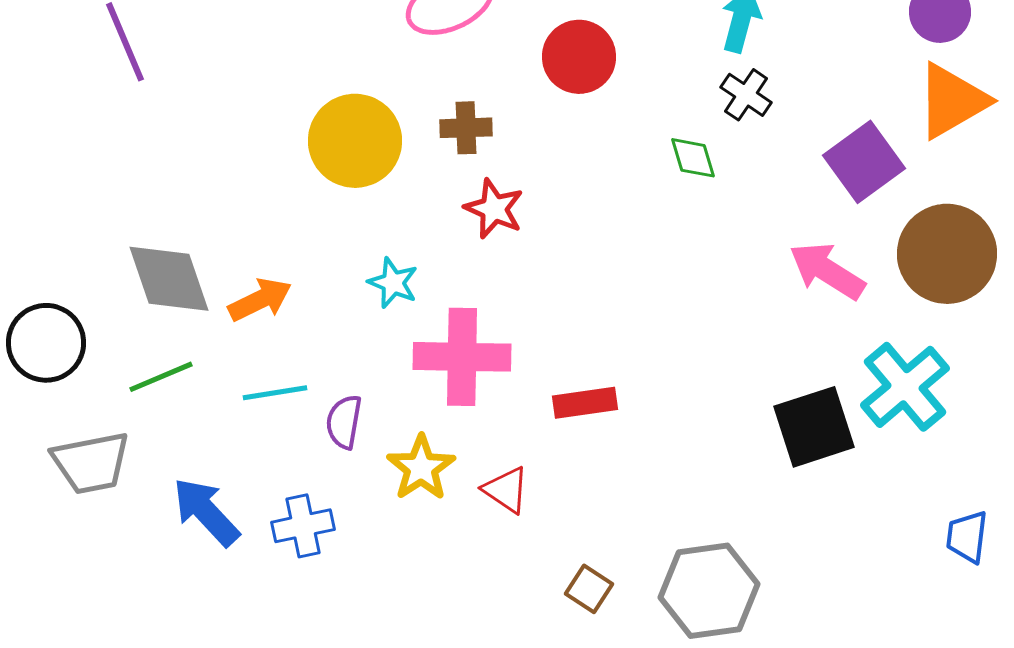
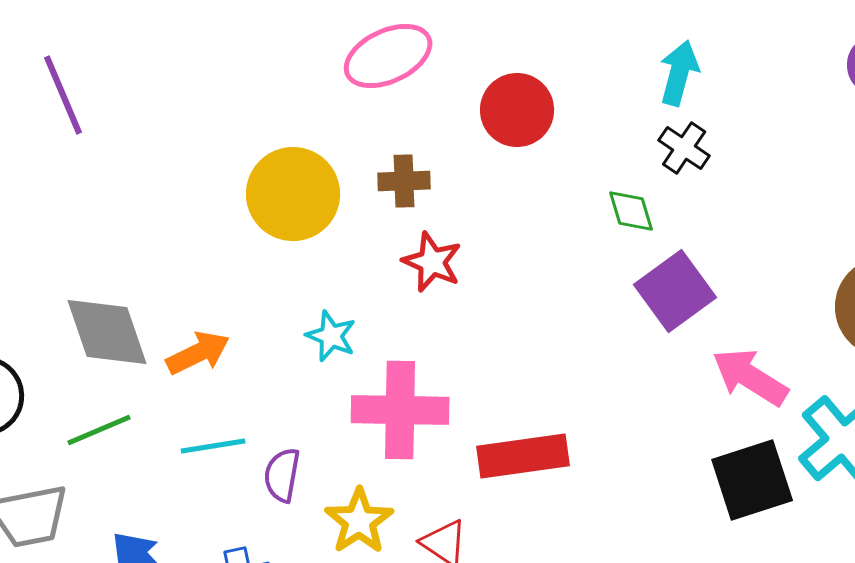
purple square: (864, 162) -> (675, 291), moved
pink arrow: (827, 271) -> (750, 377), moved
red rectangle: (585, 403) -> (523, 456), size x1.4

